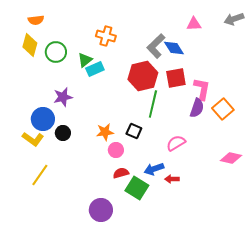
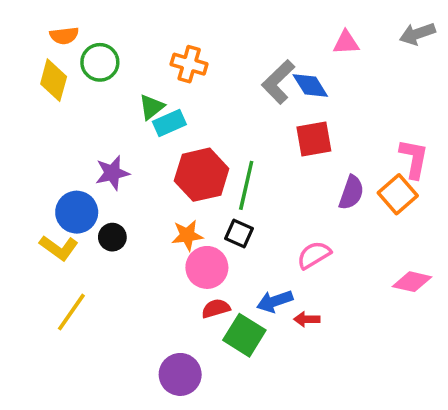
green circle: (56, 52) -> (100, 62), moved
red hexagon: (143, 76) -> (202, 175), moved
pink L-shape: (202, 89) -> (414, 159), moved
green line: (153, 104) -> (246, 185), moved
pink circle: (116, 150) -> (207, 267), size x1.5

